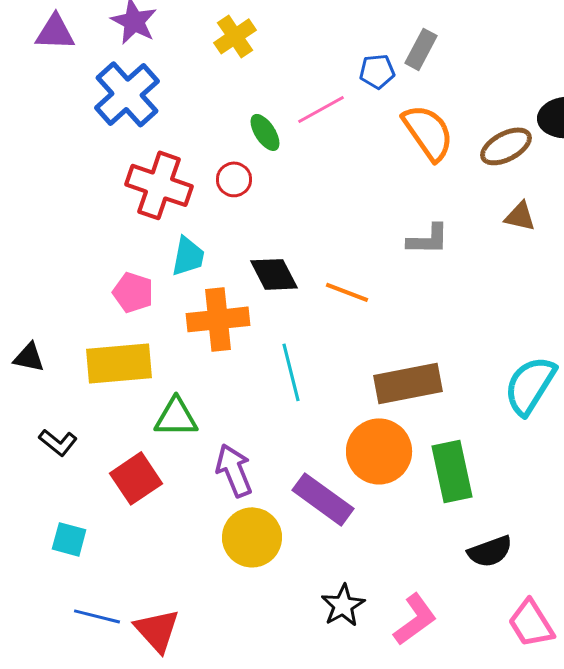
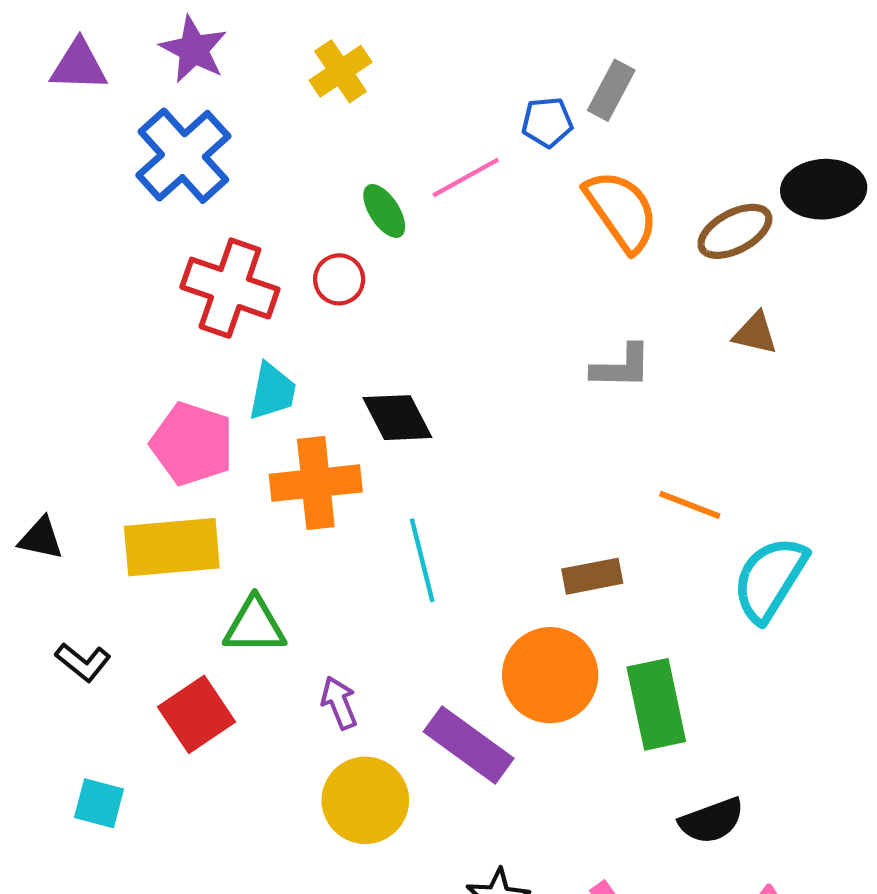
pink pentagon: (133, 292) -> (192, 444), size x1.4
orange line: (347, 292) -> (690, 505), moved
brown rectangle: (408, 383) -> (592, 576), size x0.6
purple arrow: (234, 470) -> (339, 703), size x0.7

